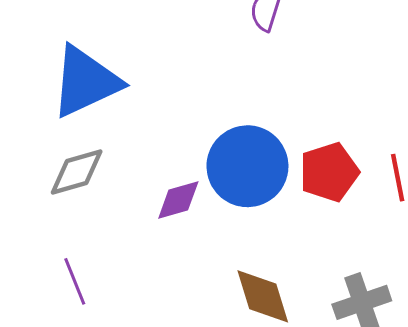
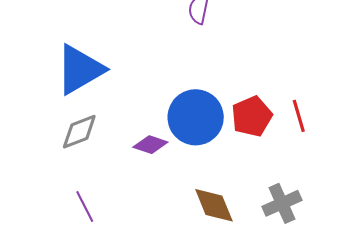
purple diamond: (178, 200) -> (150, 145), turned 40

